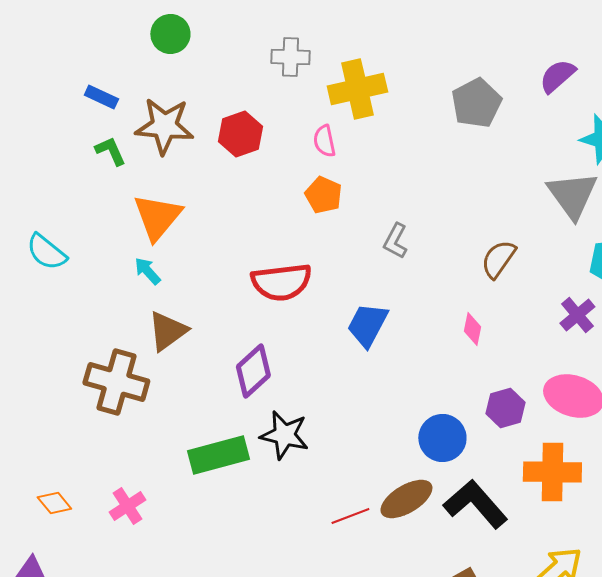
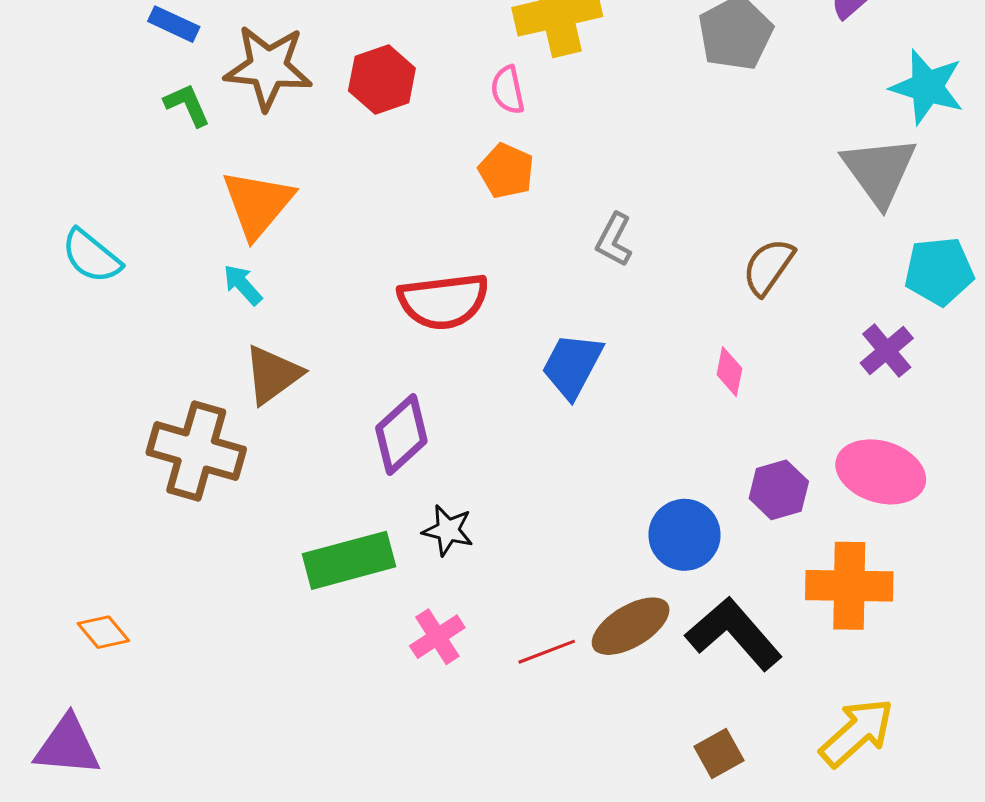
black star: (284, 435) -> (448, 530), size x0.7
pink cross: (127, 506) -> (437, 637), moved

